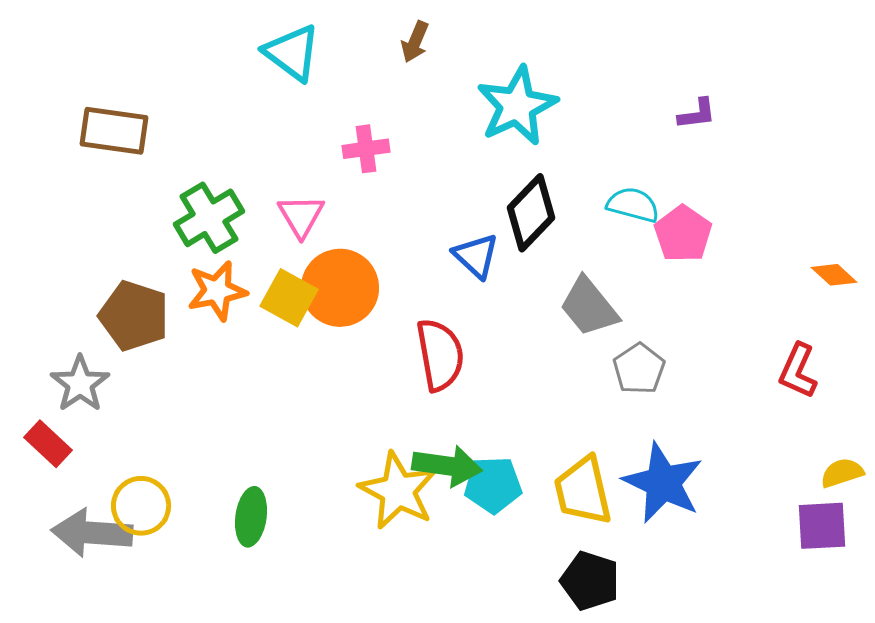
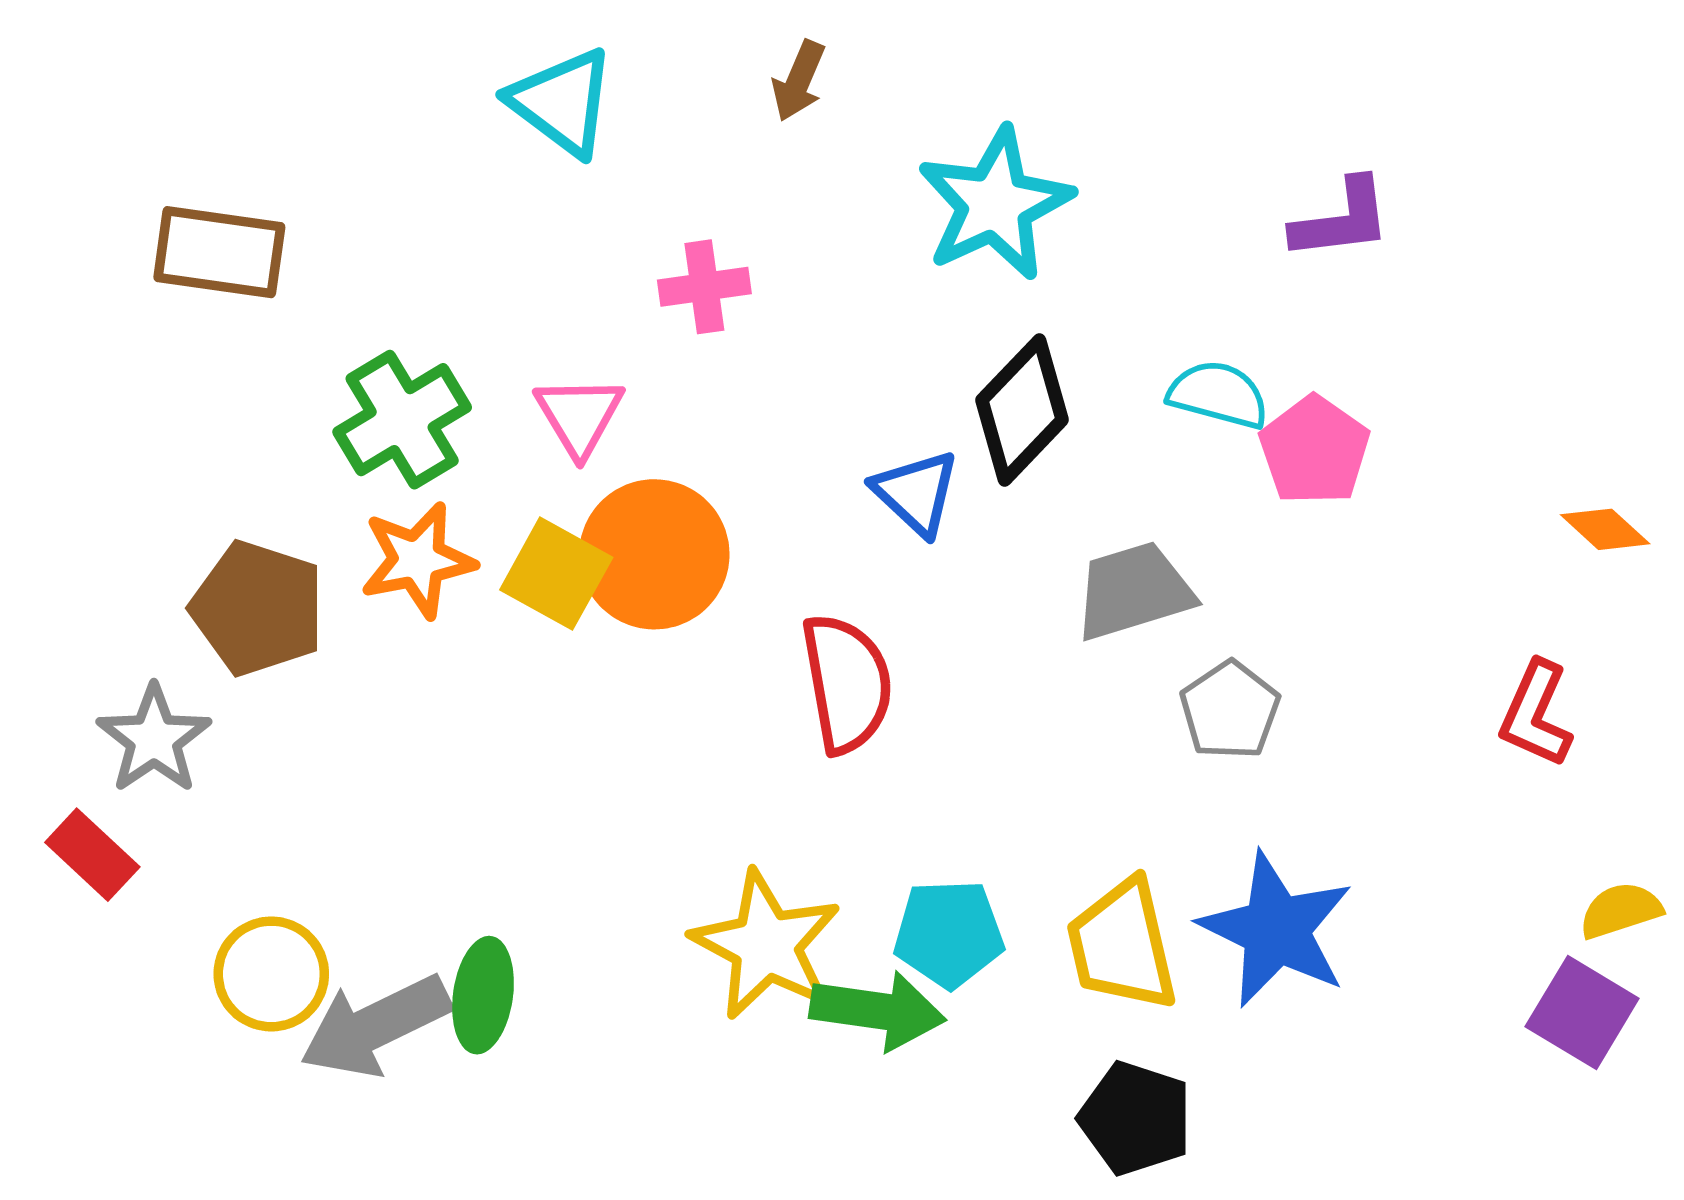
purple L-shape: (697, 114) -> (1341, 219), size x1.4
gray trapezoid: (589, 307) -> (1134, 591), turned 112
green arrow: (447, 466) -> (878, 1011), moved
purple square: (822, 526) -> (1582, 1012), turned 34
gray arrow: (92, 533) -> (375, 1026), moved, turned -30

